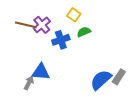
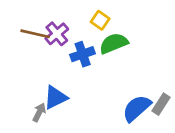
green semicircle: (84, 32) -> (114, 43), size x1.5
blue triangle: (41, 72) -> (55, 97), turned -30

